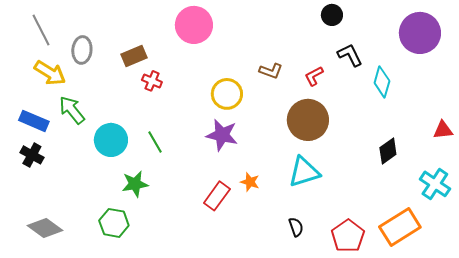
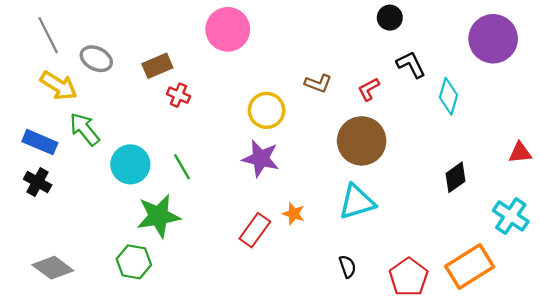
gray ellipse: (82, 50) -> (96, 59), turned -68
green star: (135, 184) -> (159, 216), size x1.4

